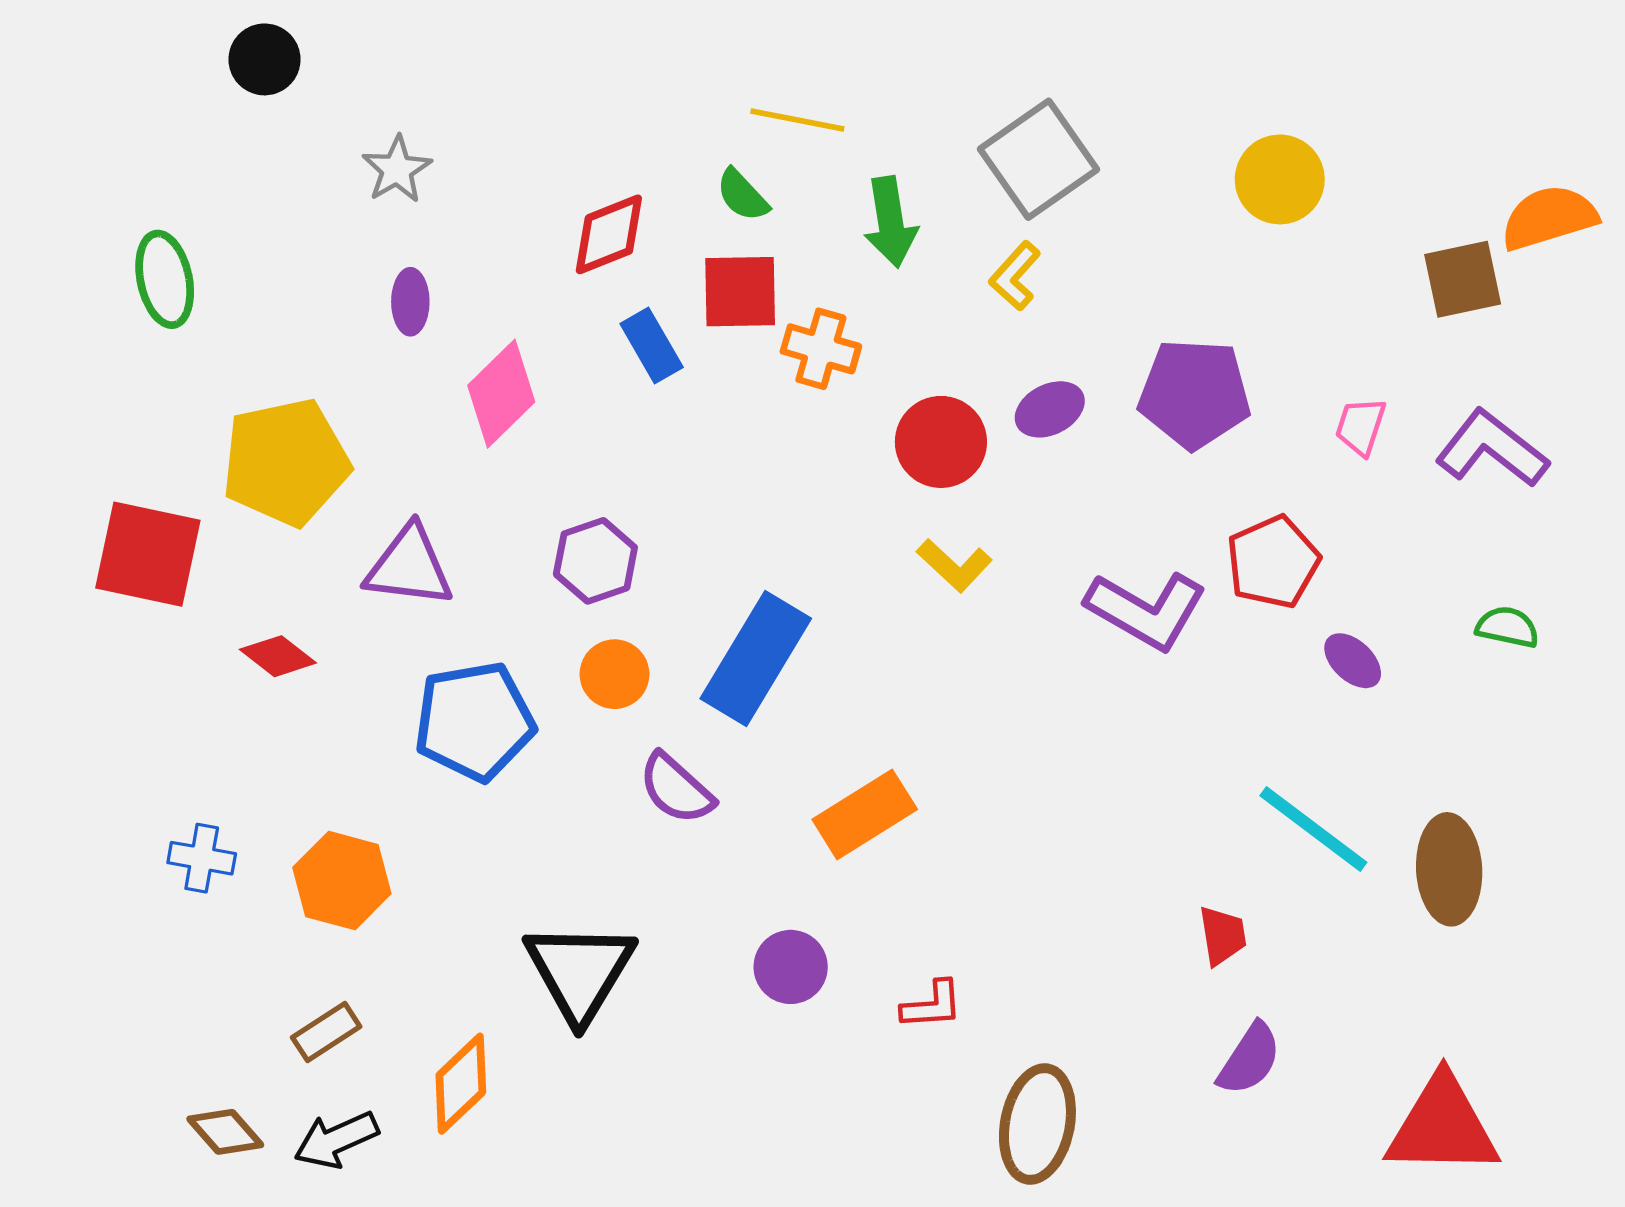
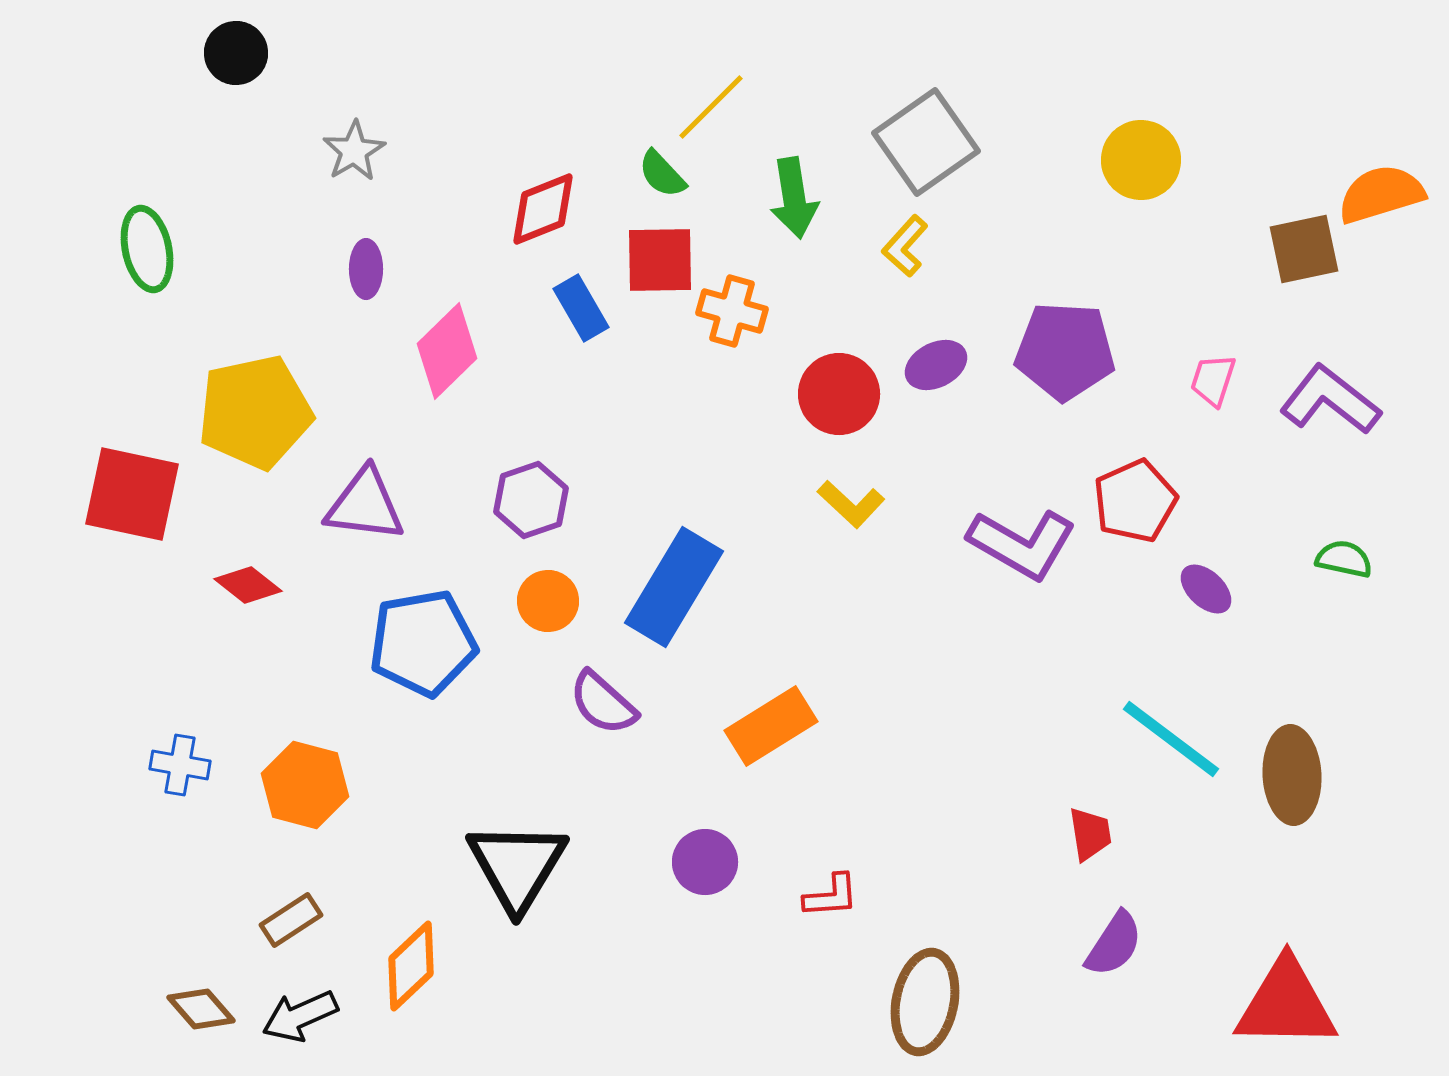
yellow line: (797, 120) -> (711, 107), turned -56

